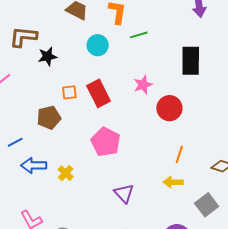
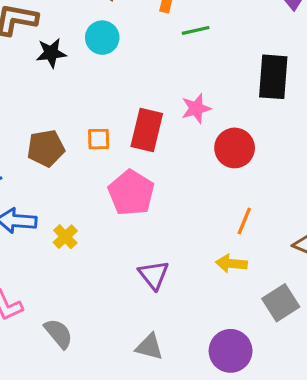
cyan circle: (98, 45) -> (102, 38), moved
orange square: (69, 92) -> (99, 139), moved
red rectangle: (99, 93) -> (147, 130), moved, turned 36

